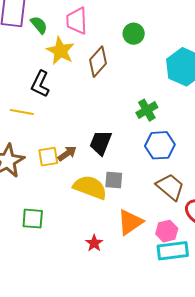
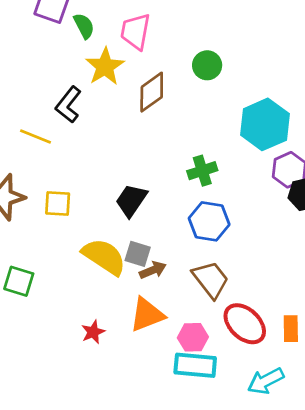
brown arrow: (67, 154) -> (153, 270), moved

